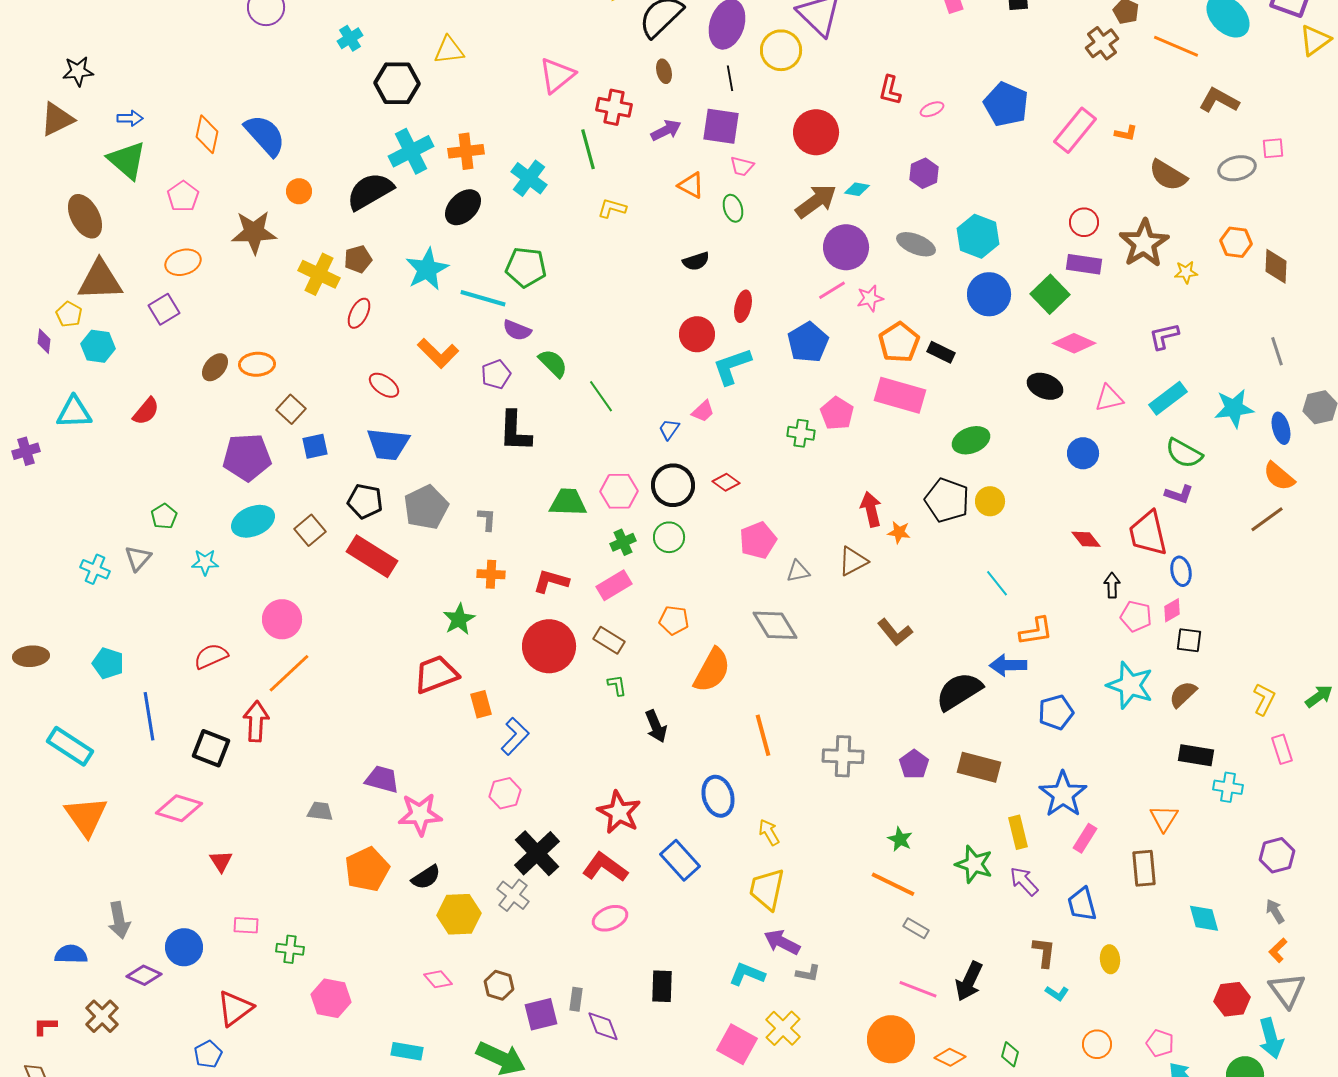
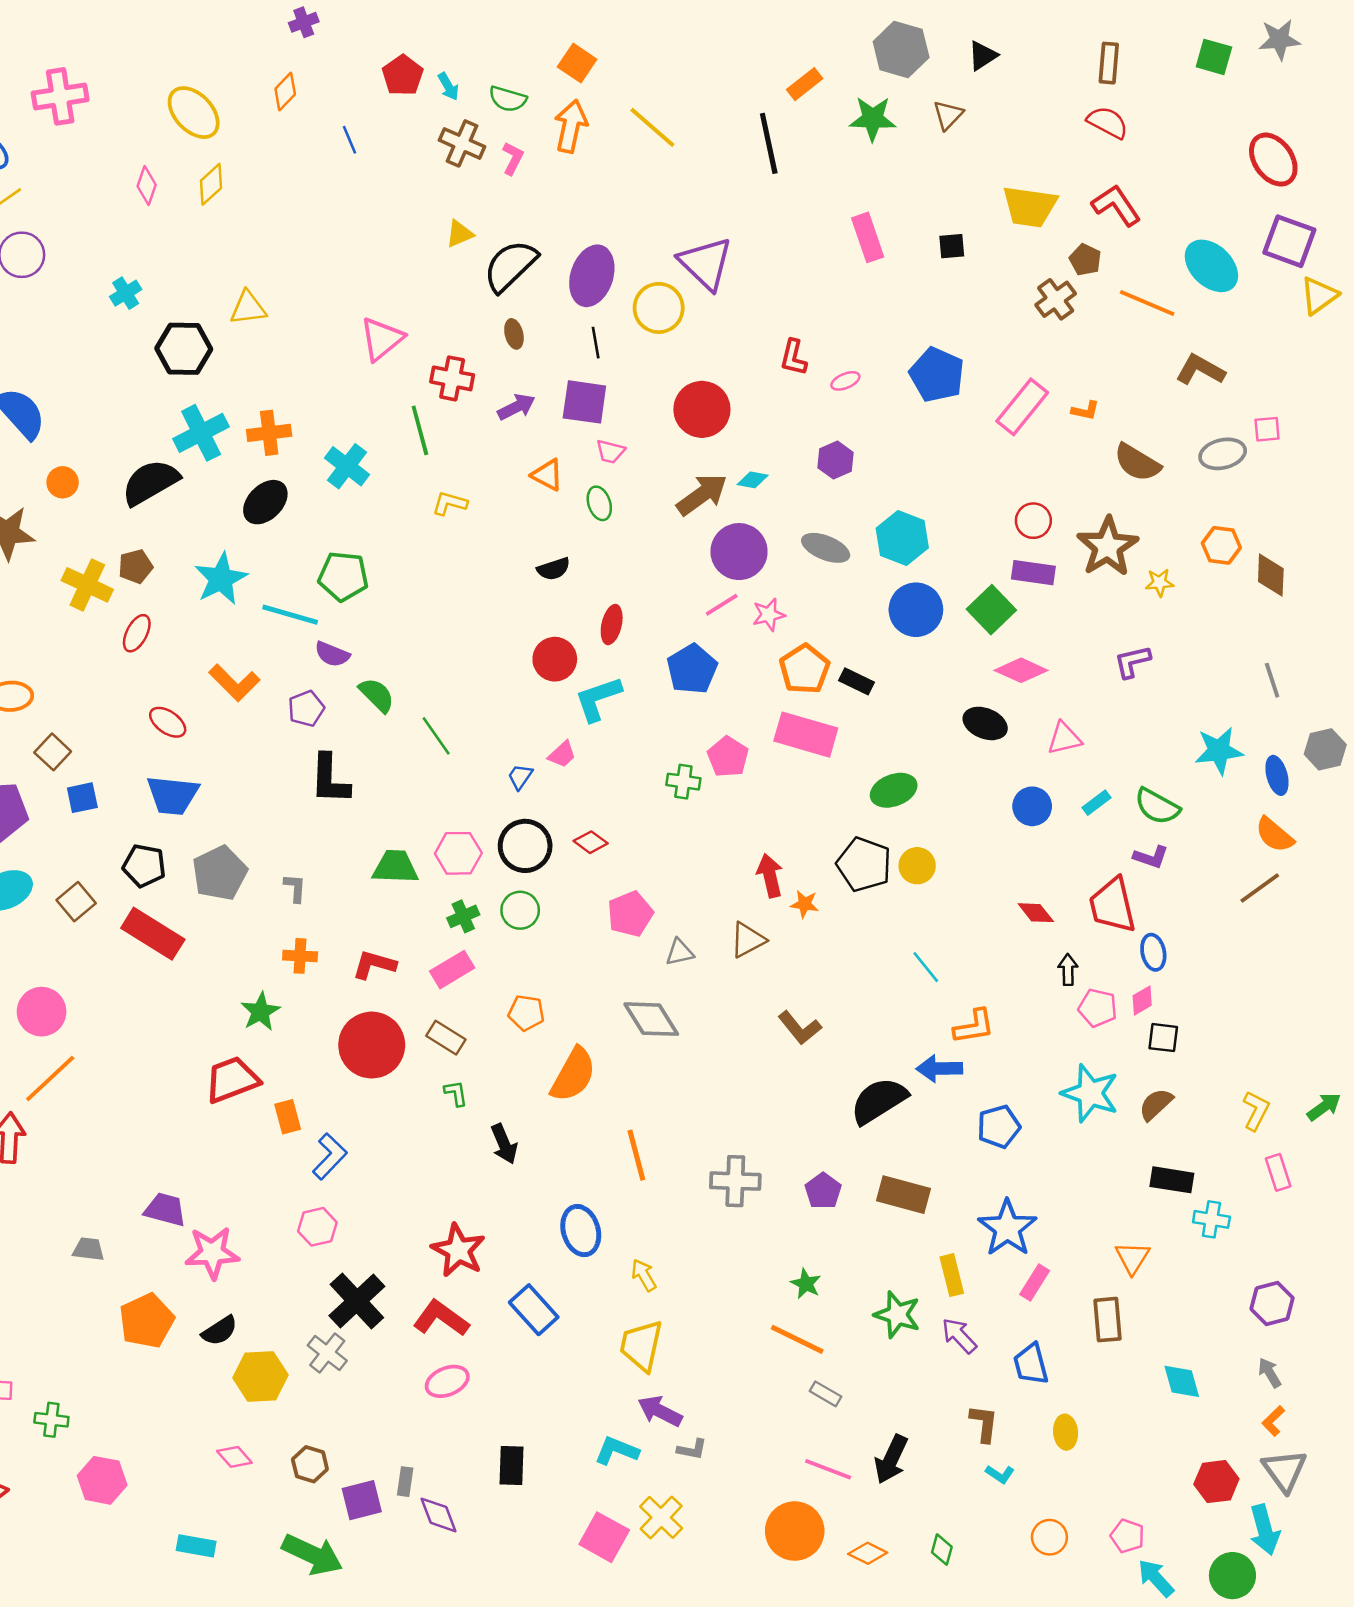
cyan rectangle: (1168, 398) -> (1096, 803), moved, size x0.6

